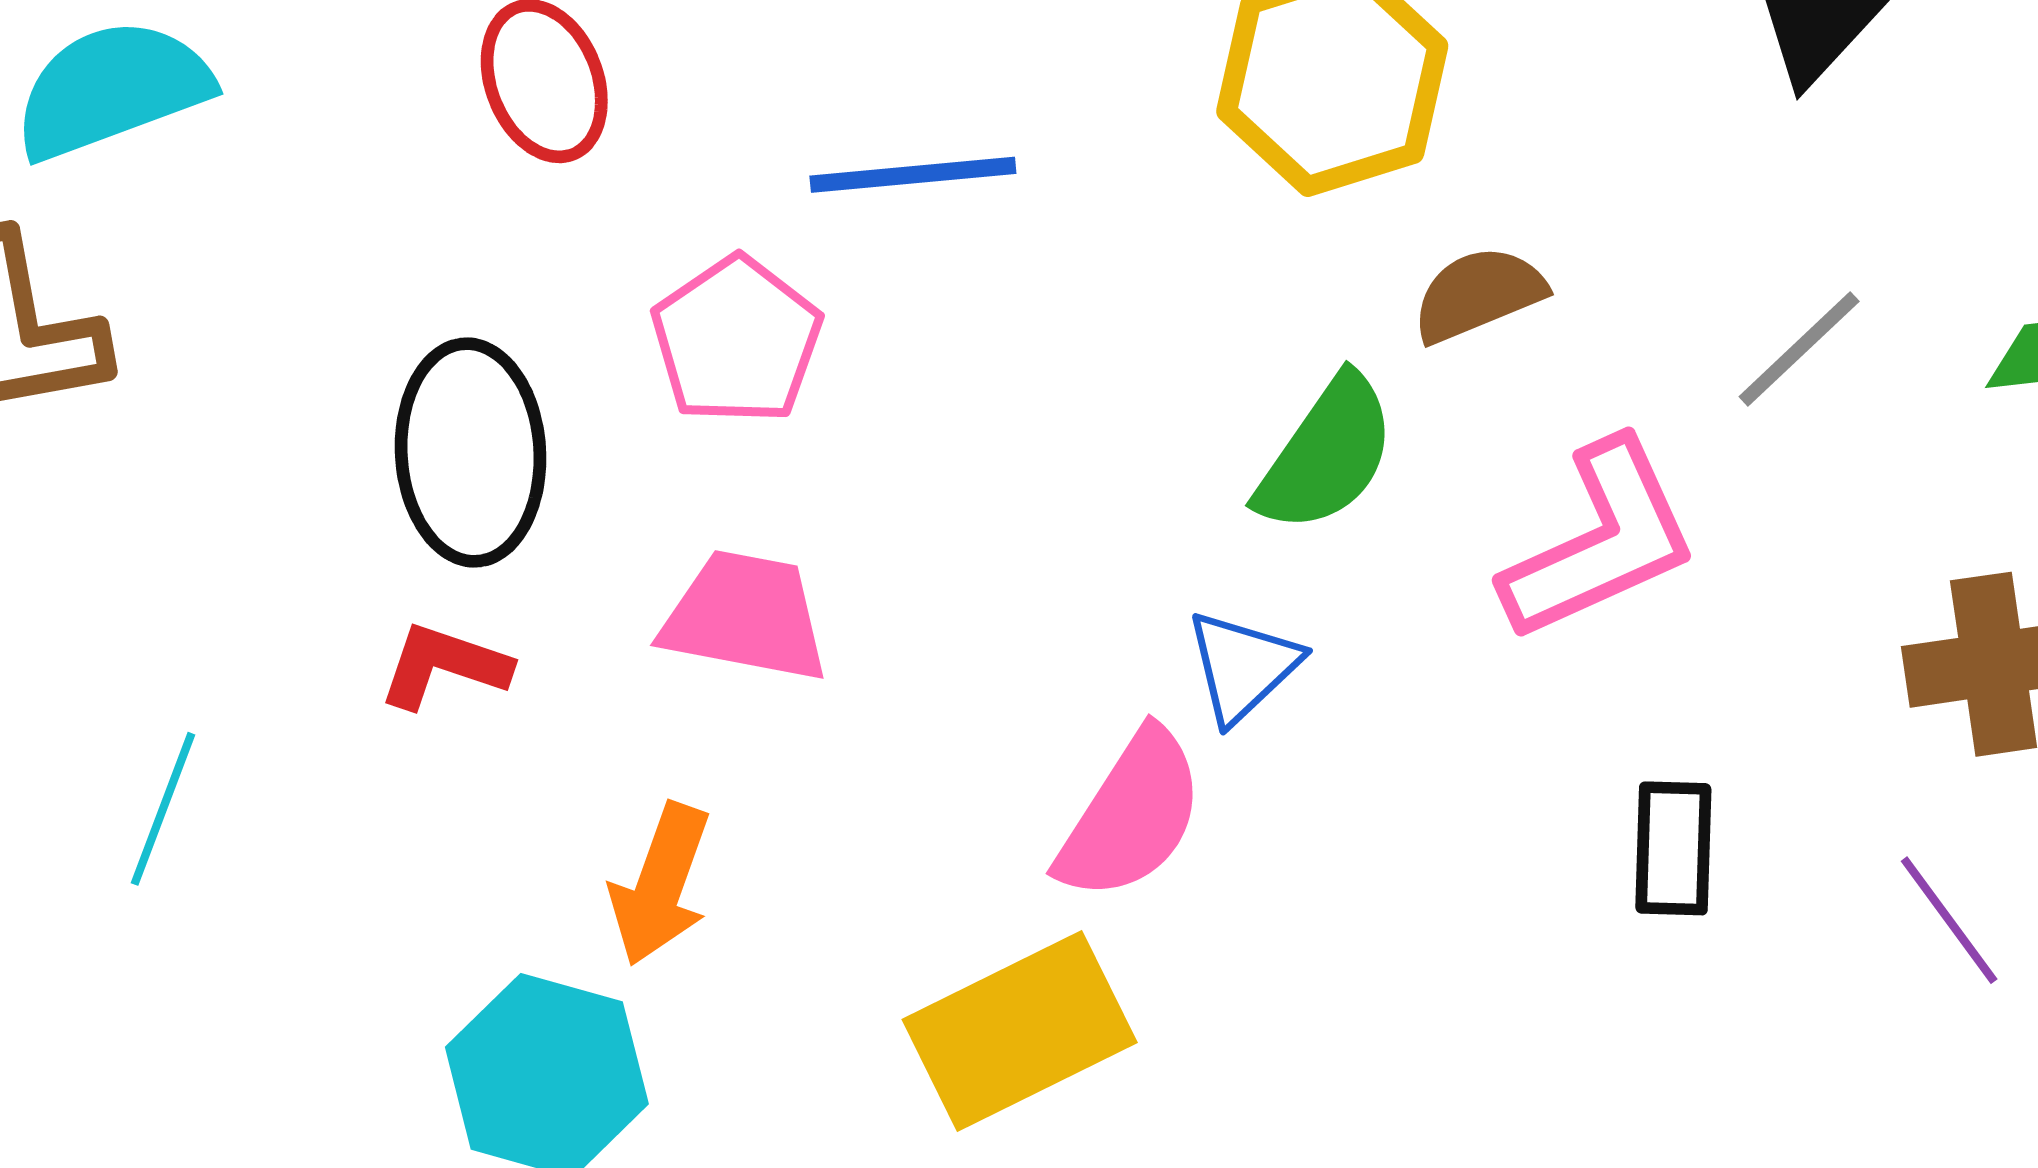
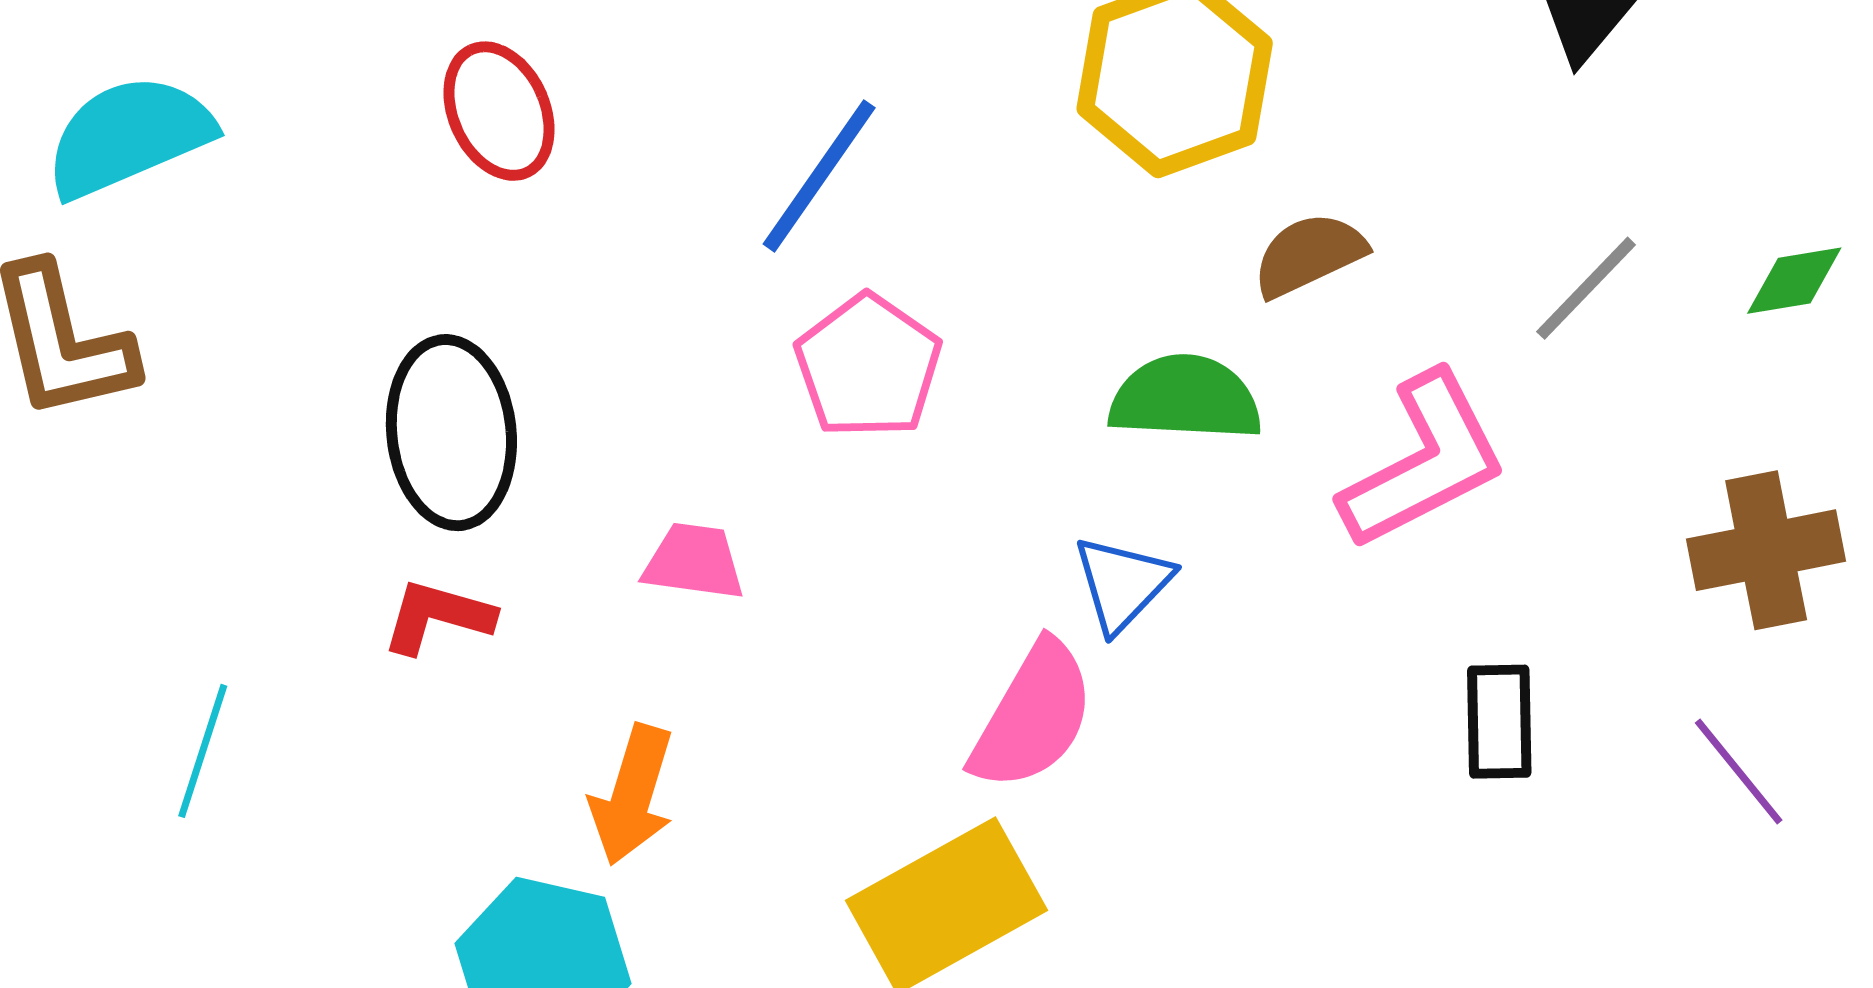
blue line: (913, 175) -> (819, 176), turned -47
pink pentagon: (737, 340) -> (868, 366), moved
green semicircle: (1326, 454) -> (1185, 398), turned -119
pink trapezoid: (745, 616) -> (694, 562), size x0.7

